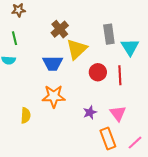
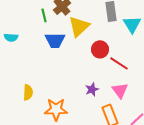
green line: (15, 38) -> (44, 15), moved
red line: (120, 75) -> (119, 63), moved, turned -54
orange star: (54, 96) -> (56, 109), moved

